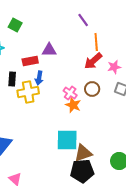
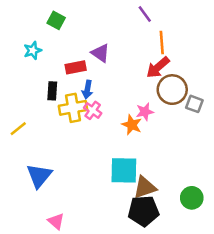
purple triangle: (49, 50) -> (100, 53), turned 35
pink star: (114, 67) -> (145, 112), moved
brown circle: (92, 89) -> (172, 90), moved, size x1.5
pink cross: (70, 93) -> (93, 110), moved

